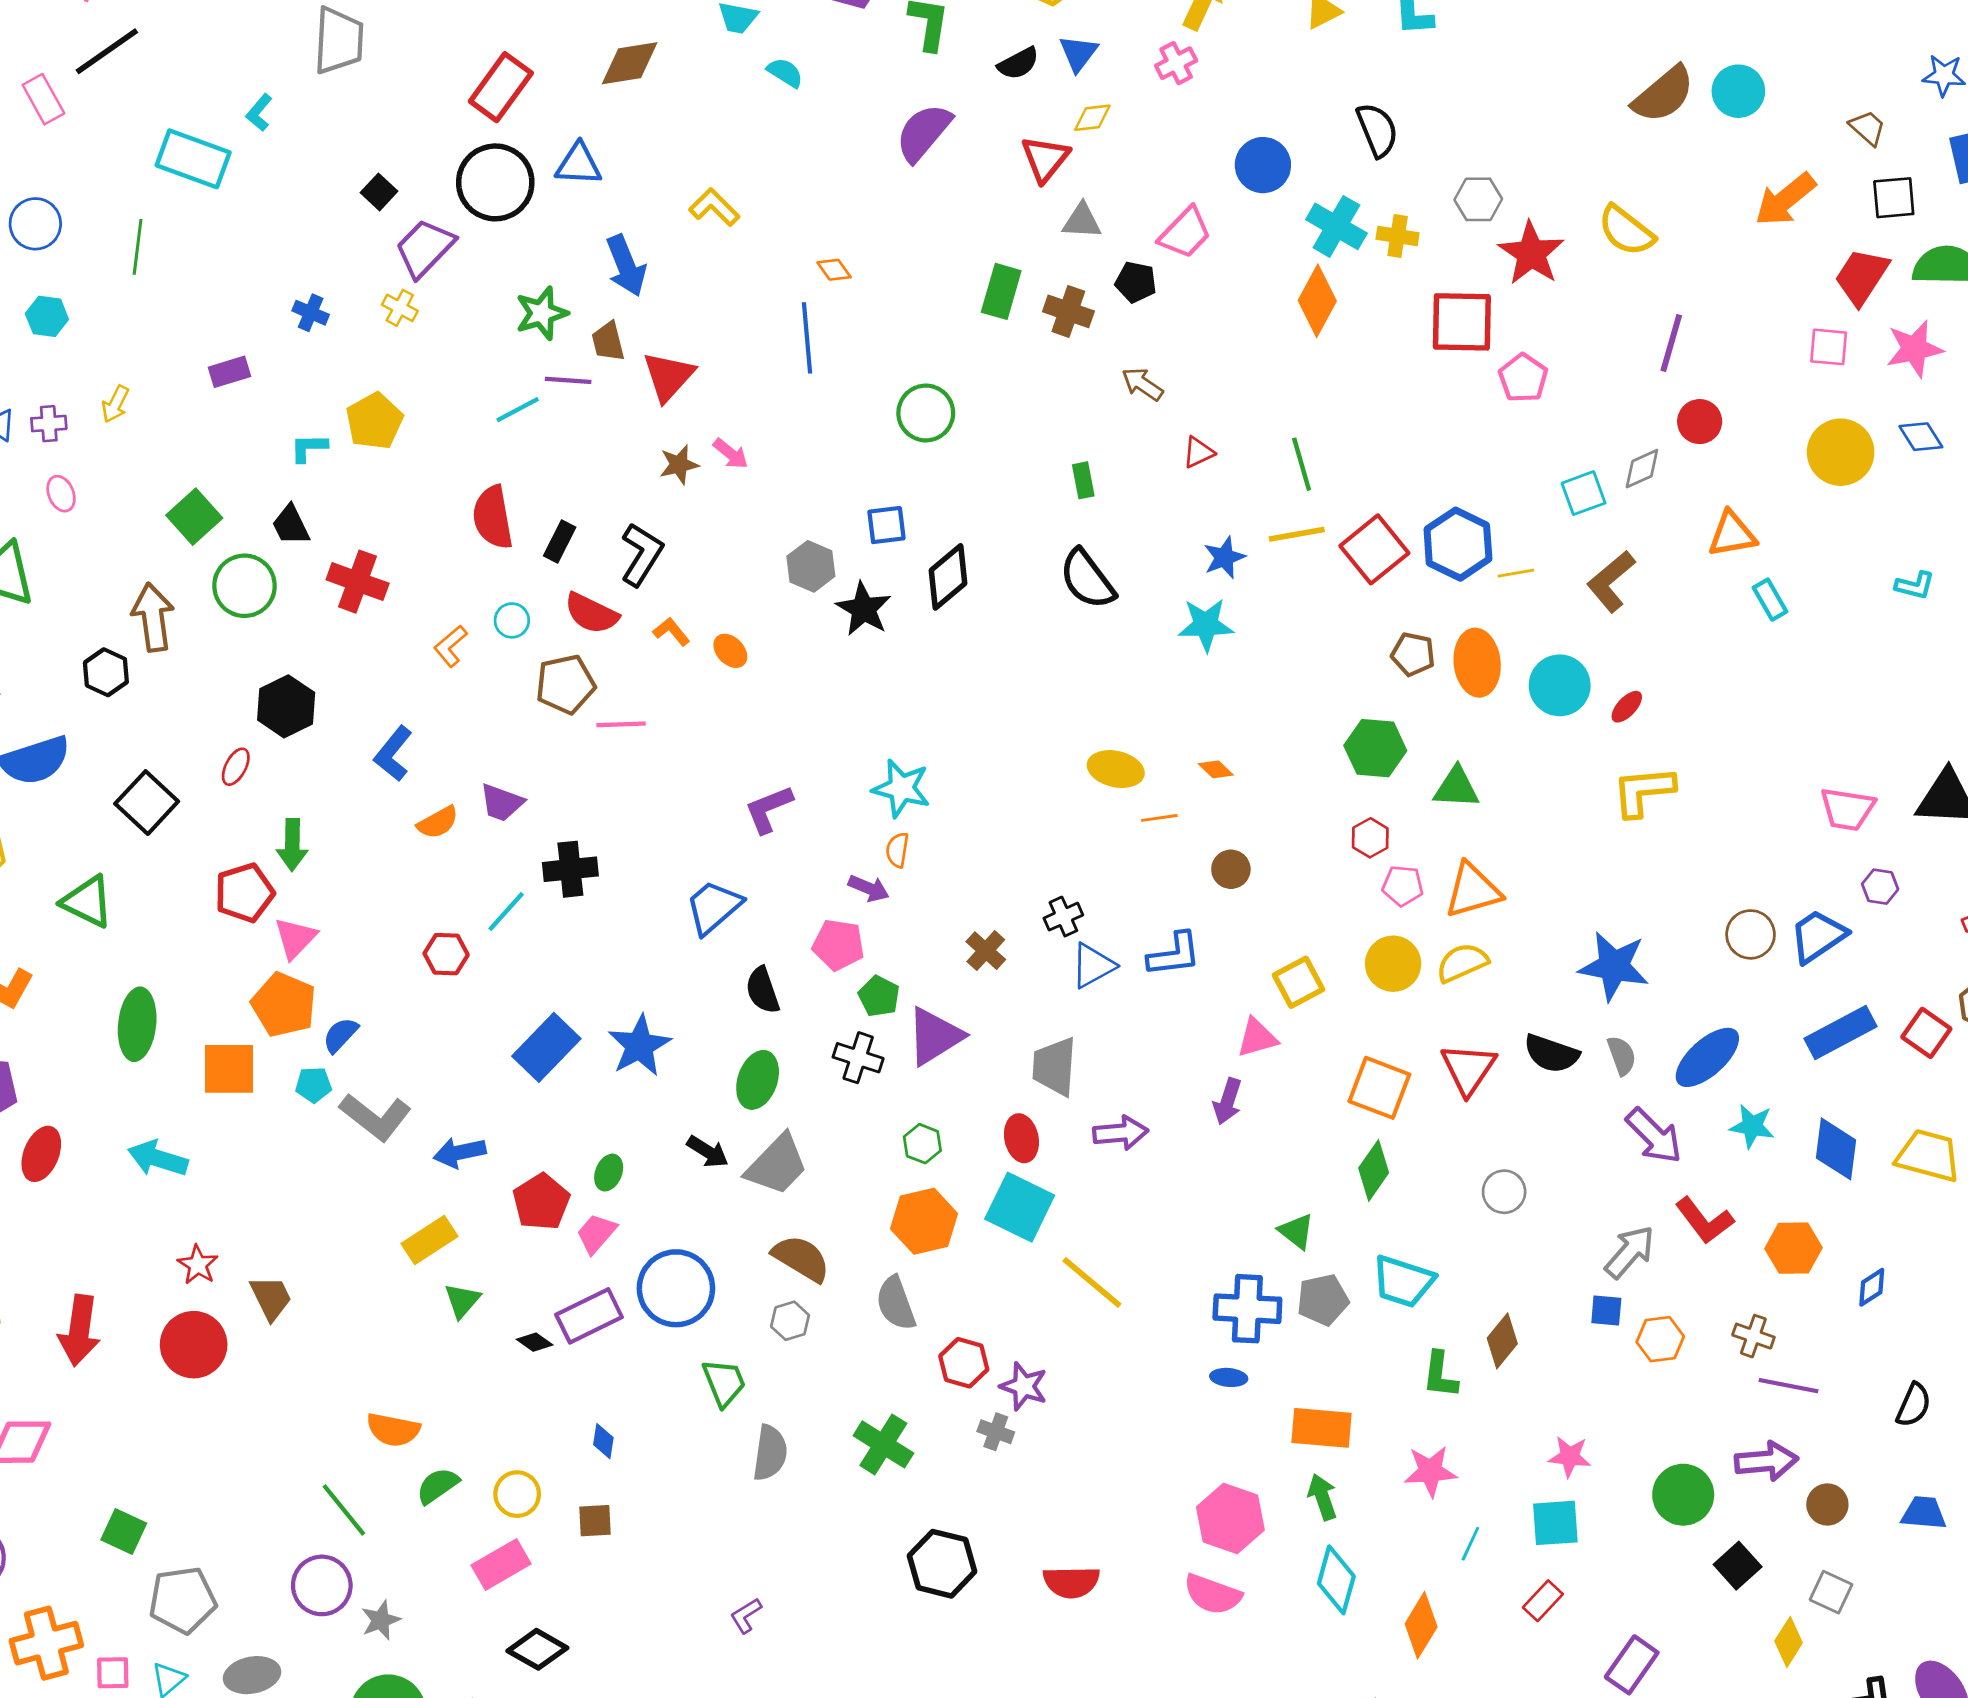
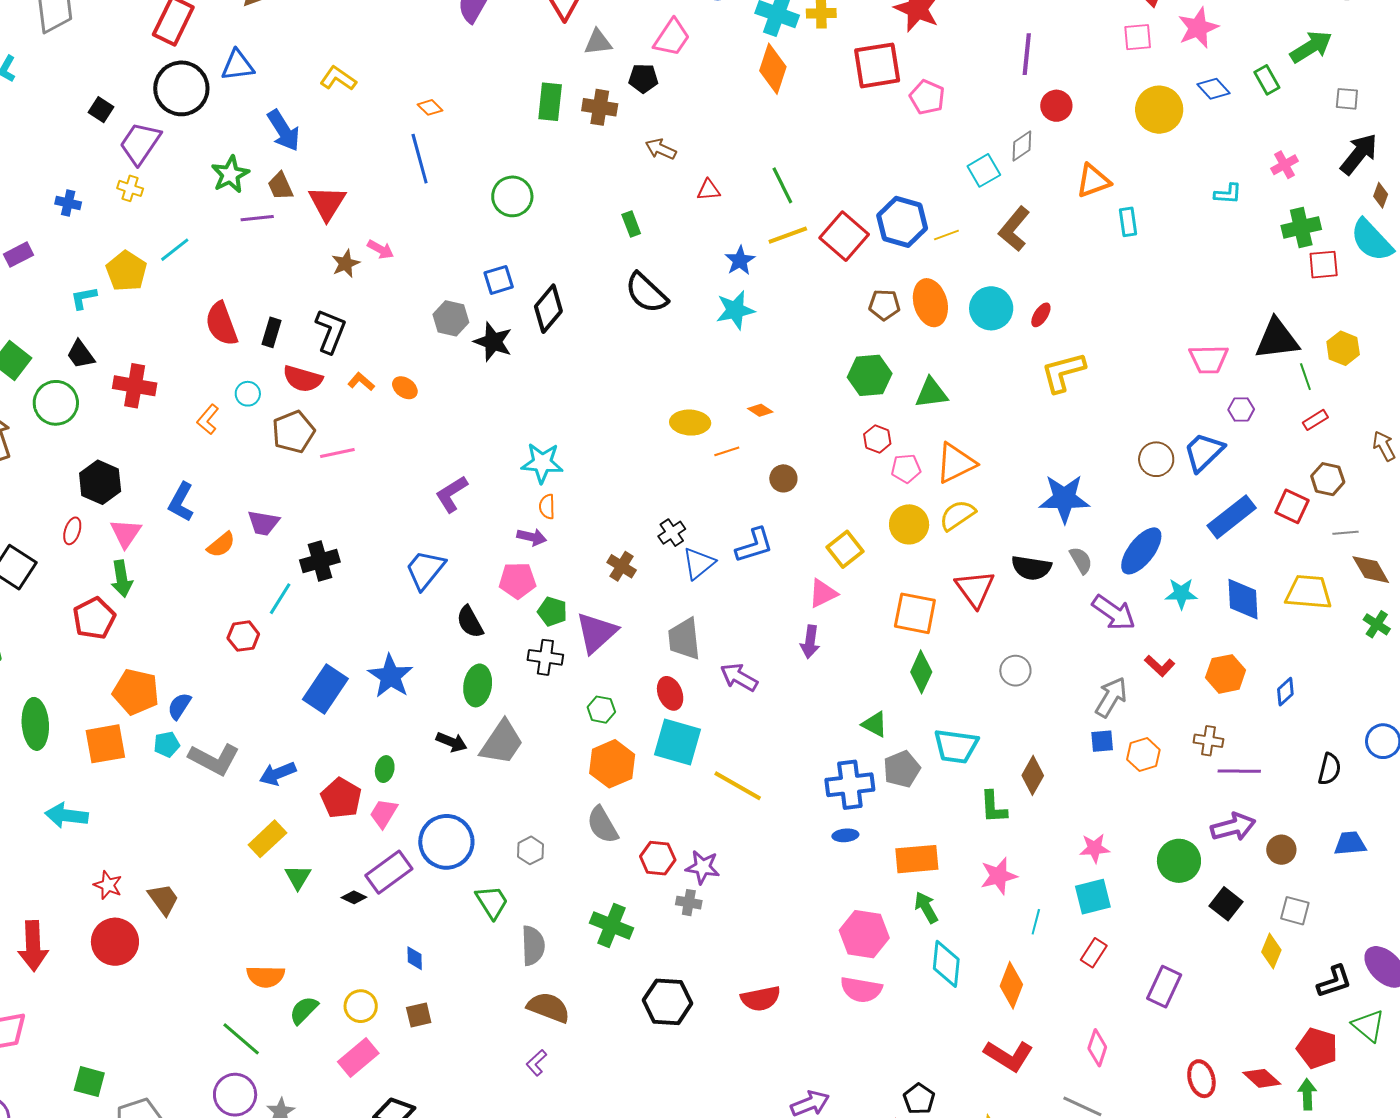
cyan line: (518, 410) -> (175, 250), moved
red triangle: (1198, 452) -> (708, 190), turned 30
cyan rectangle: (1770, 600) -> (1128, 222), turned 32
pink triangle: (295, 938) -> (126, 533), moved
purple arrow: (1121, 1133) -> (739, 677), turned -135
red L-shape: (1704, 1221) -> (1160, 666), size x0.7
brown semicircle: (801, 1258) -> (549, 1007), moved

